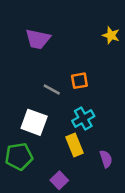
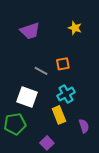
yellow star: (111, 35) -> (75, 28), moved
purple trapezoid: (38, 39) -> (30, 31), turned -30

